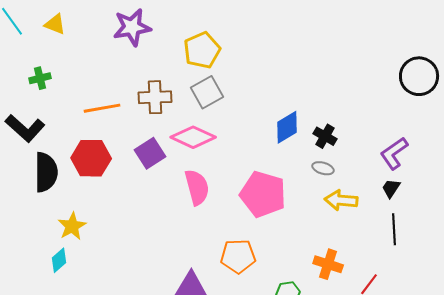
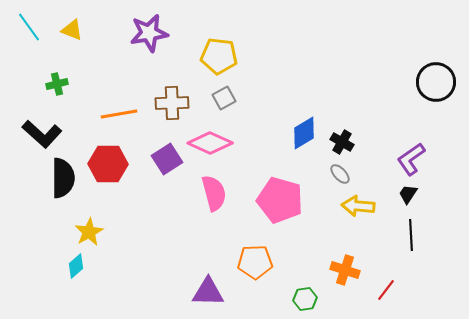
yellow pentagon: (202, 50) -> (219, 56), turned 30
gray square: (207, 92) -> (224, 98), size x0.7
gray ellipse: (323, 168) -> (340, 174), turned 30

